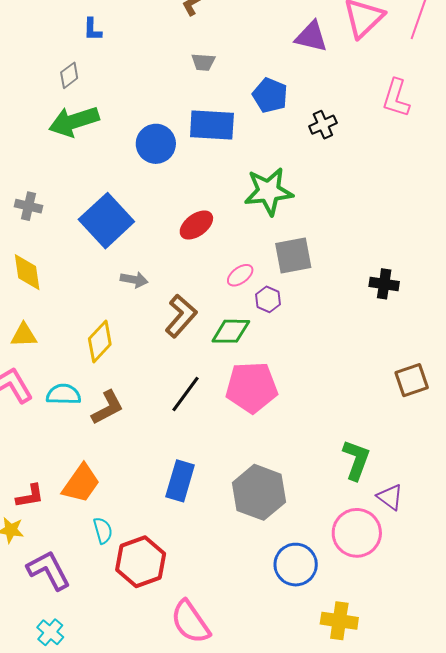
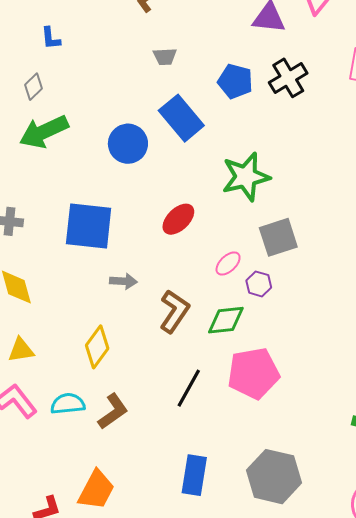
blue rectangle: (212, 125) -> (181, 118), turned 54
black cross: (323, 125) -> (288, 78), moved, size x1.4
blue square: (106, 221) -> (89, 226), turned -34

